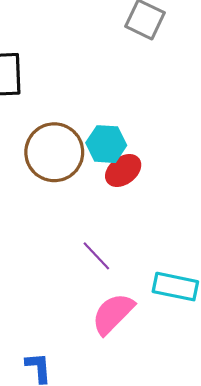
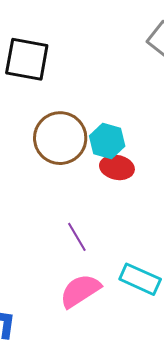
red ellipse: (123, 171) -> (117, 167), turned 36

